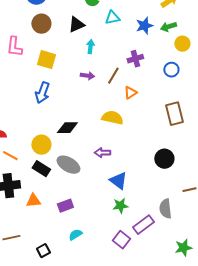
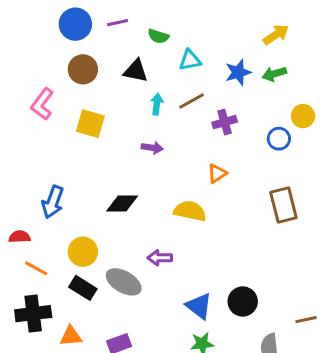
black triangle: (76, 25) -> (136, 71), turned 36
yellow circle: (182, 44) -> (303, 116), moved
pink L-shape: (14, 47) -> (42, 104), turned 30
brown line: (113, 76) -> (191, 101), moved, turned 30
blue arrow: (42, 93) -> (53, 202), moved
black diamond: (67, 128) -> (122, 203), moved
purple arrow: (102, 153) -> (160, 258), moved
black circle: (164, 159) -> (243, 301), moved

